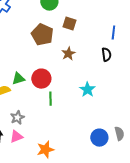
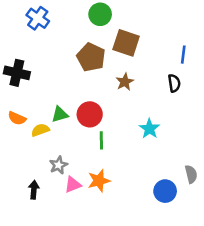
brown square: (69, 24) -> (126, 43), size x1.5
gray semicircle: (119, 134) -> (191, 174), moved
pink triangle: (16, 137) -> (73, 185), moved
orange star: (45, 150) -> (99, 181), moved

